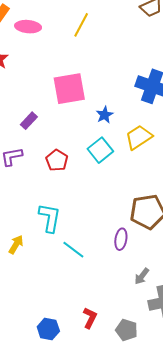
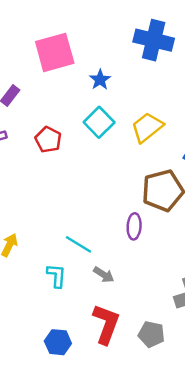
yellow trapezoid: (139, 137) -> (147, 127), moved
cyan L-shape: (50, 218) -> (56, 276), moved, size x0.7
gray arrow: (142, 276) -> (104, 275), moved, turned -90
red L-shape: (90, 318) -> (106, 324), size x1.6

